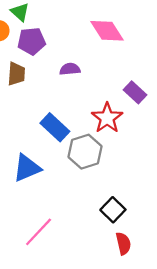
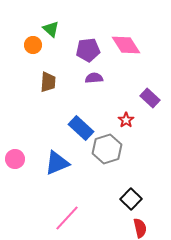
purple pentagon: (32, 41) -> (88, 50), moved
red star: (107, 118) -> (126, 120), size x0.6

